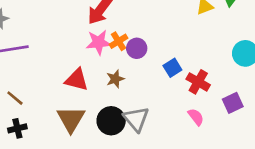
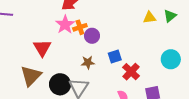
pink star: (99, 42) -> (65, 24), turned 30
brown star: (115, 79) -> (88, 62), moved
red triangle: (77, 80) -> (42, 48), turned 30

